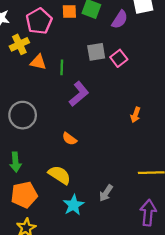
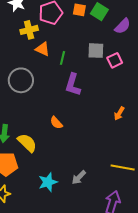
purple L-shape: (79, 94) -> (73, 85), turned 135
gray circle: (23, 115) -> (21, 80), moved
yellow semicircle: (59, 175) -> (27, 143), moved

